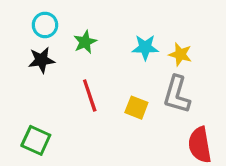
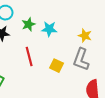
cyan star: (145, 47) -> (49, 29), moved

